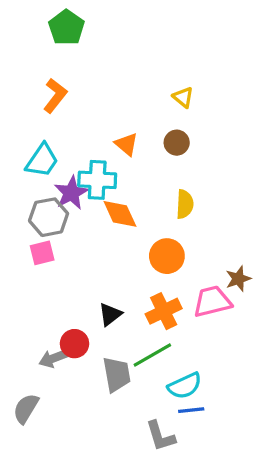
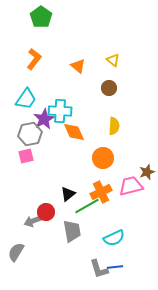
orange triangle: (126, 144) -> (78, 66), moved
green line: (152, 355) -> (87, 206), moved
blue line: (191, 410) -> (115, 267), moved

